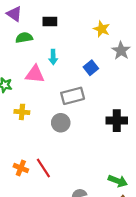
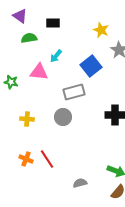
cyan arrow: (53, 57) -> (56, 56), turned 40
blue square: (91, 68) -> (91, 66), size x1.5
yellow cross: (22, 112) -> (27, 119), moved

